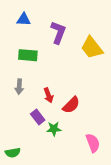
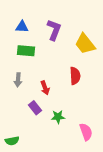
blue triangle: (24, 19) -> (22, 27), moved
red semicircle: (71, 105) -> (75, 76), moved, turned -48
green star: (54, 129) -> (58, 117), moved

